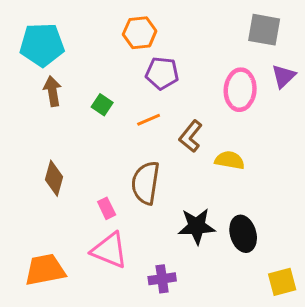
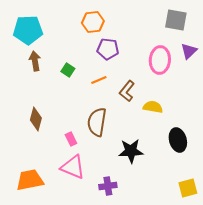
black ellipse: (243, 234) -> (178, 140), moved

